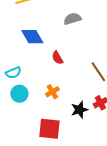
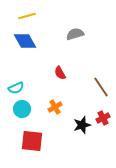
blue diamond: (32, 37) -> (25, 41), moved
red square: (49, 129) -> (32, 141), moved

